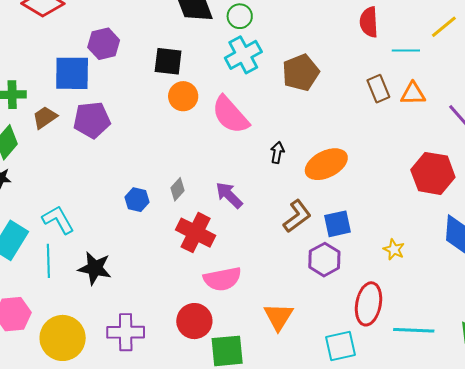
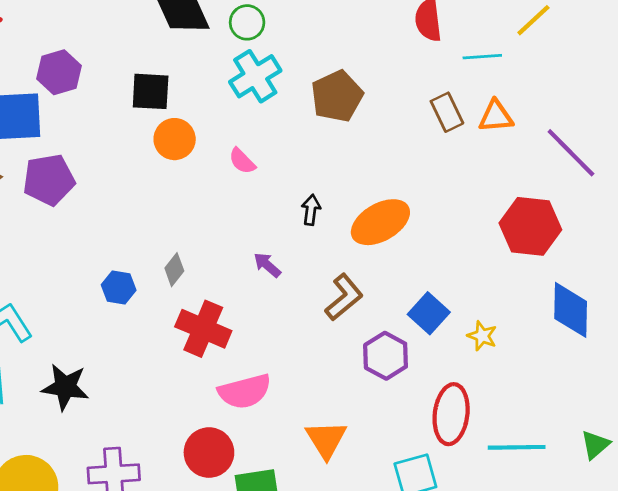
pink semicircle: (230, 115) -> (242, 161), size x0.5
purple arrow: (229, 195) -> (267, 265), moved, size x0.7
blue square: (338, 224) -> (429, 313), moved, turned -32

